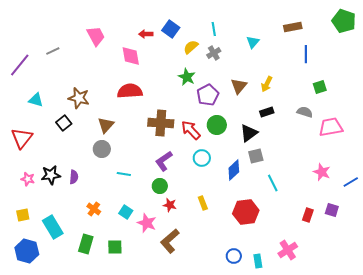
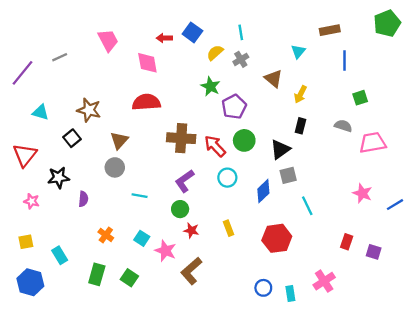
green pentagon: (344, 21) -> (387, 23), turned 30
cyan triangle: (253, 42) -> (298, 52), moved
brown triangle: (239, 86) -> (273, 79), moved, turned -30
black rectangle: (267, 112) -> (300, 126), turned -56
black star: (51, 175) -> (59, 178), moved
purple square: (332, 210) -> (374, 252), moved
cyan rectangle: (53, 227) -> (60, 255), size x0.7
green square: (115, 247) -> (129, 278), turned 35

